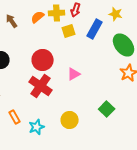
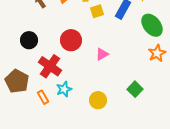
red cross: (41, 86) -> (50, 66), moved
cyan star: (37, 127) -> (64, 89), moved

